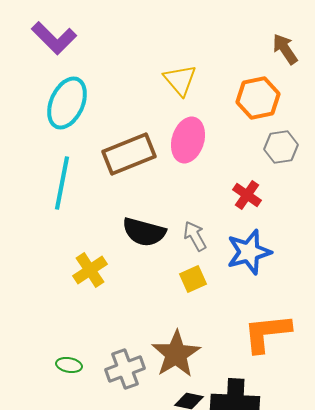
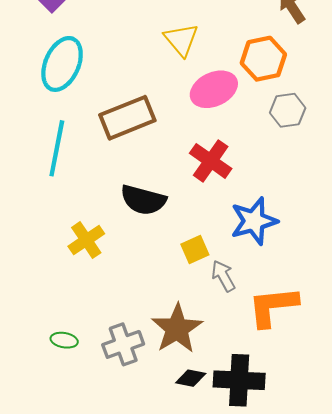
pink ellipse: (188, 140) -> (214, 89), moved, turned 48
red cross: (247, 195) -> (211, 161), moved, size x1.4
gray arrow: (195, 236) -> (223, 276), moved

